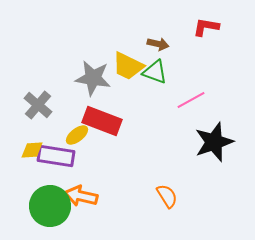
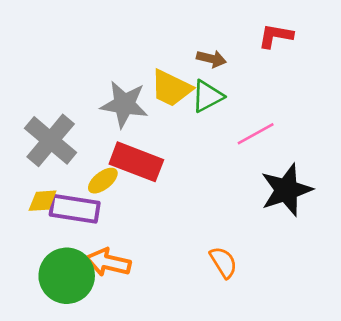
green triangle: (155, 72) -> (207, 96), turned -48
gray cross: (38, 105) -> (51, 140), size x1.4

